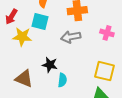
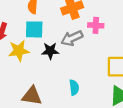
pink cross: (107, 33) -> (96, 25), moved
black star: (50, 65) -> (50, 51), moved

